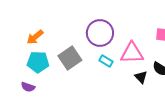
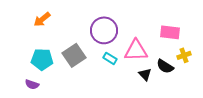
orange arrow: (35, 37) -> (42, 19), moved

